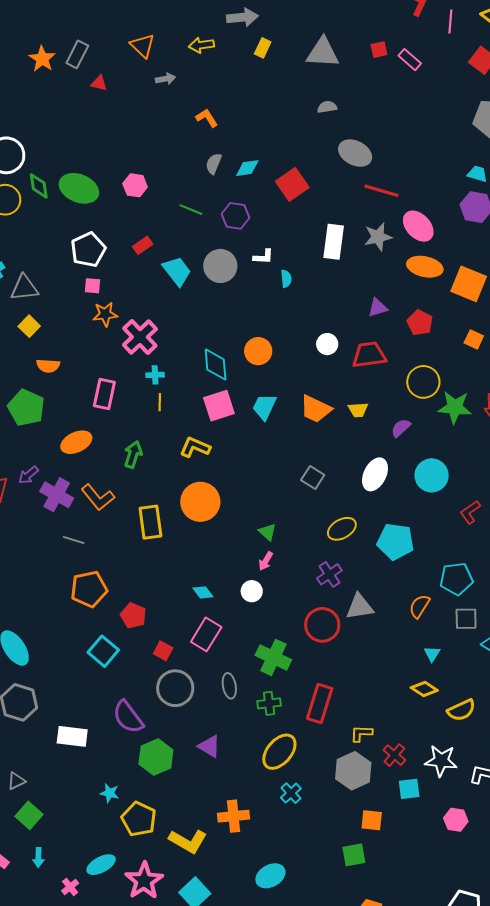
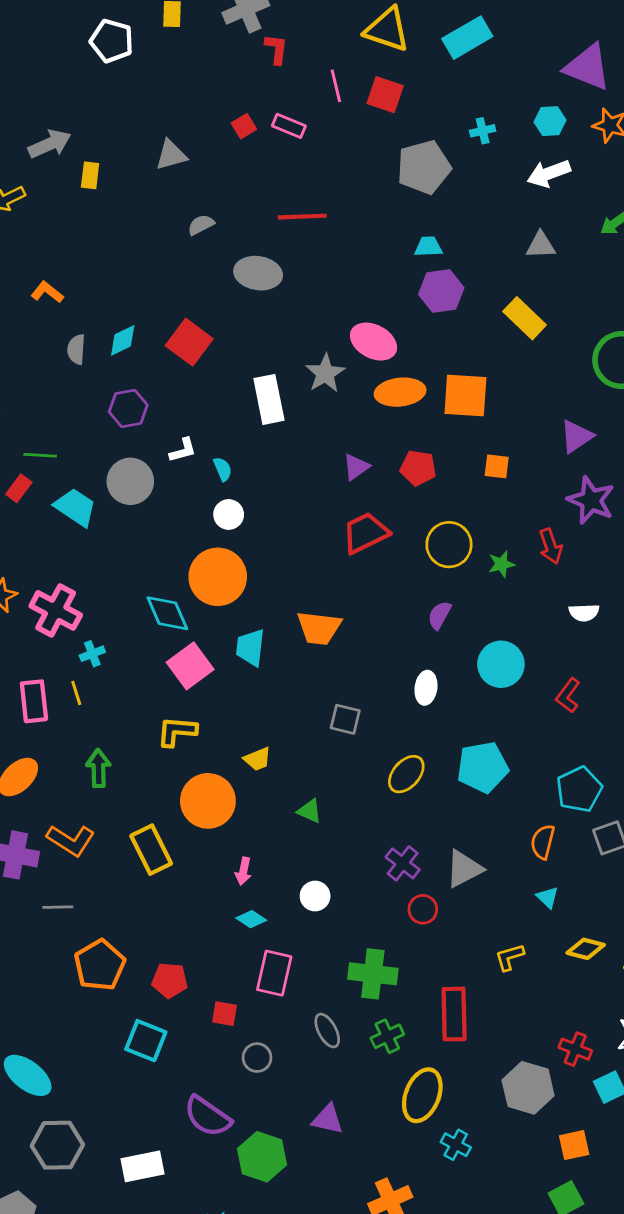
pink line: (450, 22) -> (336, 86), moved
gray triangle: (323, 53) -> (171, 155), size x0.7
red line: (381, 191) -> (302, 217), moved
green line: (191, 210) -> (40, 455), moved
white circle: (327, 344) -> (229, 515), moved
orange circle: (258, 351) -> (218, 577), size x1.5
yellow line: (160, 402) -> (76, 693), moved
green star: (455, 407) -> (501, 564), size x0.6
yellow trapezoid: (358, 410) -> (257, 759), moved
white ellipse: (375, 474) -> (426, 688), size x0.7
pink arrow: (266, 561) -> (243, 871), moved
purple cross: (329, 574) -> (403, 863), moved
red circle: (322, 625) -> (423, 909), size x0.6
cyan triangle: (432, 654) -> (548, 897), moved
gray circle: (175, 688) -> (257, 1058), size x0.6
yellow L-shape: (361, 734) -> (509, 957), moved

